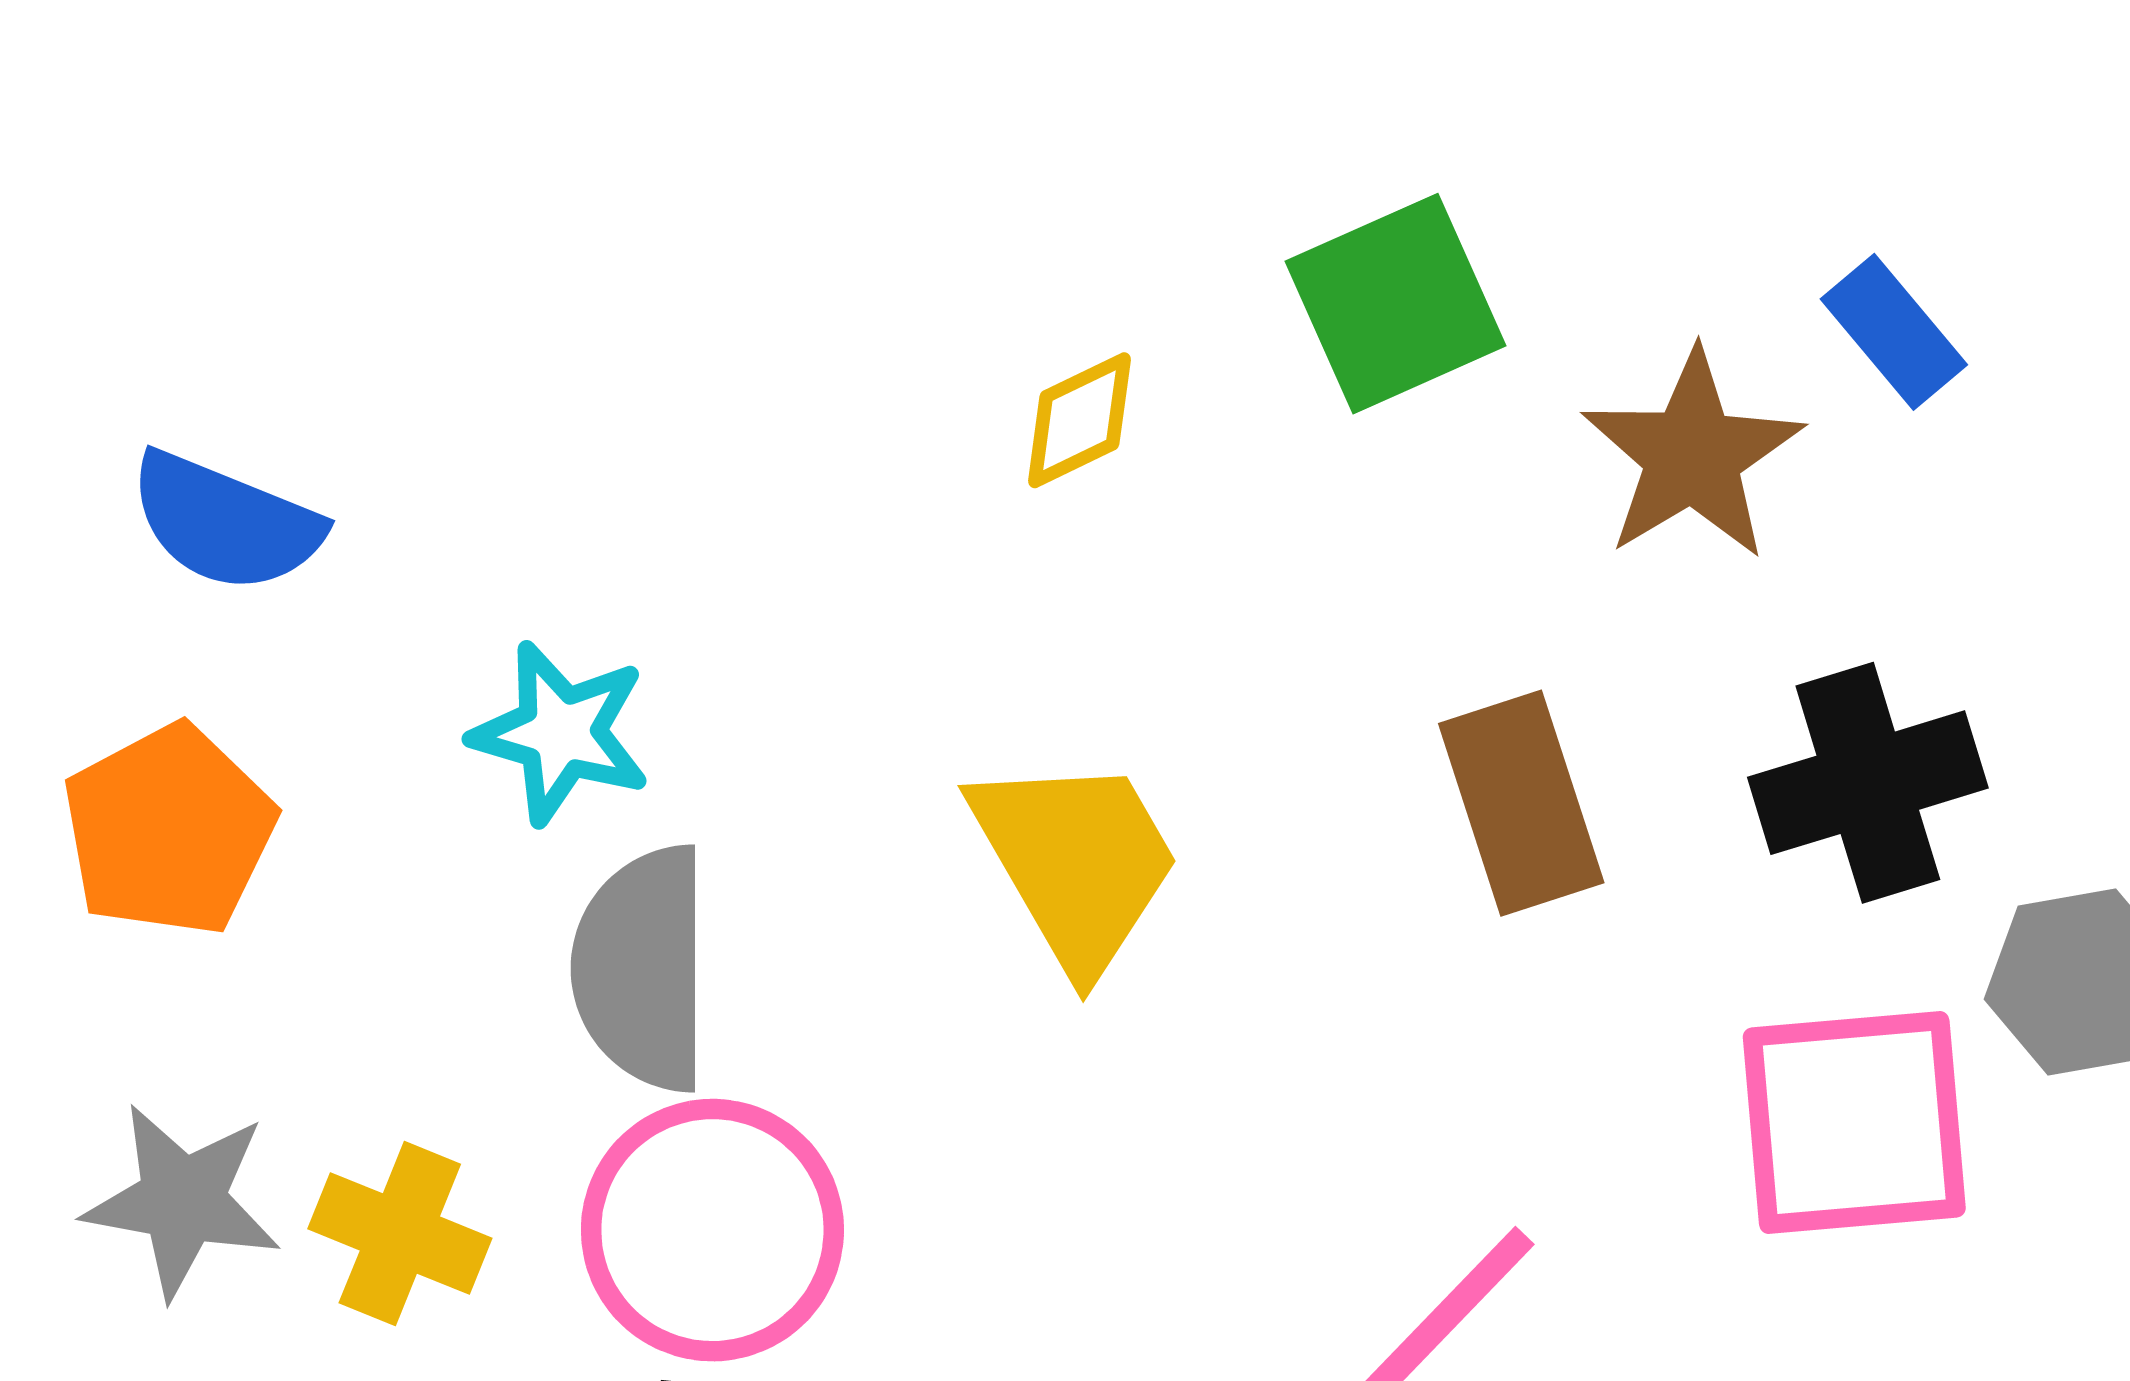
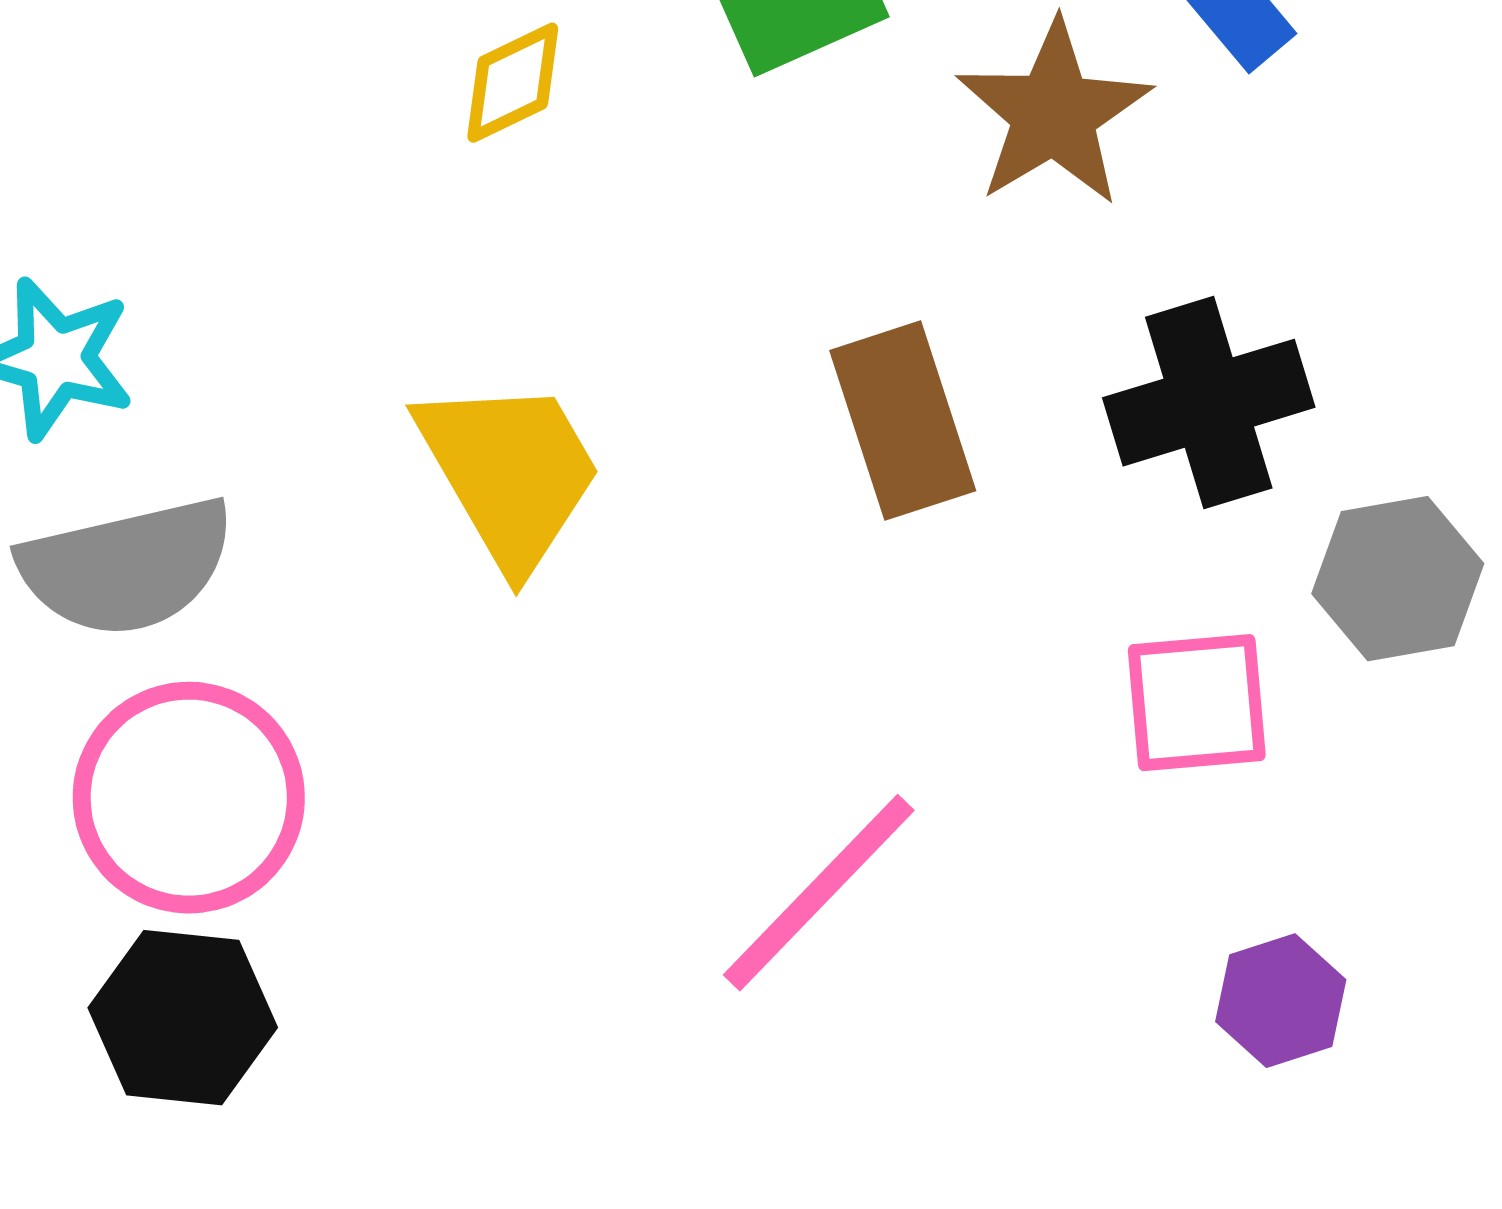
gray semicircle: (642, 968) -> (127, 567), turned -103
pink square: (1854, 1123) -> (1197, 703), size x0.7

